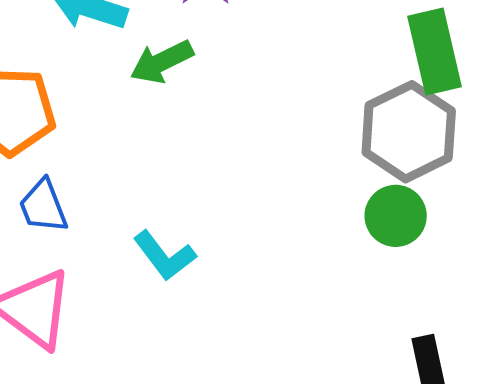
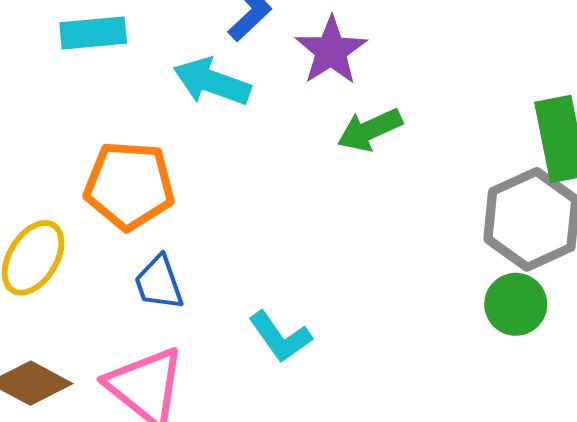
green arrow: (162, 62) -> (370, 130), moved

